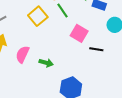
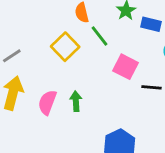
green arrow: (46, 63) -> (76, 101), moved, turned -104

